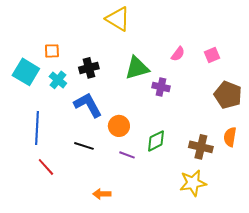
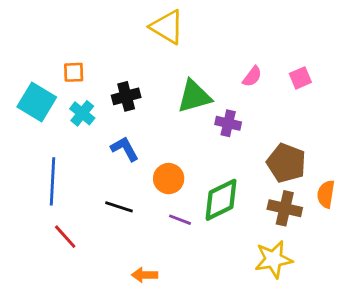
brown pentagon: (228, 95) -> (286, 163), moved
blue L-shape: (88, 105) -> (125, 149), size x0.7
green diamond: (156, 141) -> (221, 200), size x1.4

